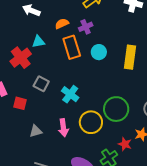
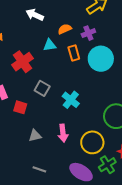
cyan triangle: (38, 42) -> (50, 45), moved
orange rectangle: (72, 47) -> (74, 53), size x0.7
cyan circle: (99, 52) -> (101, 59), size x1.6
yellow circle: (91, 122) -> (92, 142), moved

